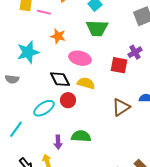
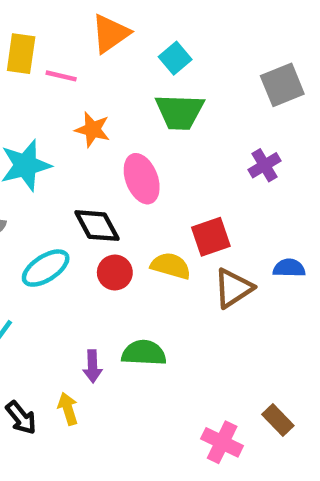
pink ellipse: (80, 58) -> (142, 179), turned 55
red square: (119, 65) -> (211, 237), moved, turned -30
yellow semicircle: (86, 83) -> (171, 266), moved
cyan ellipse: (44, 108) -> (46, 268), moved

